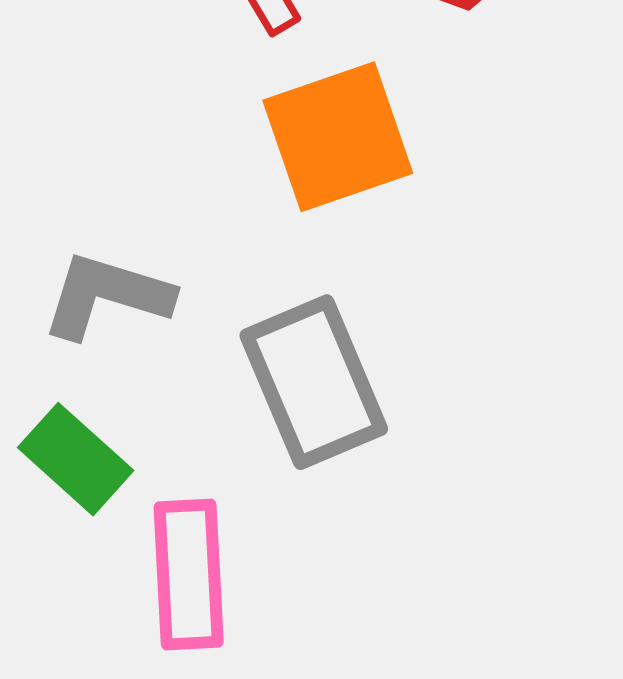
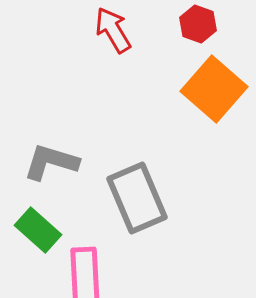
orange square: (338, 137) -> (214, 89), moved, turned -30

